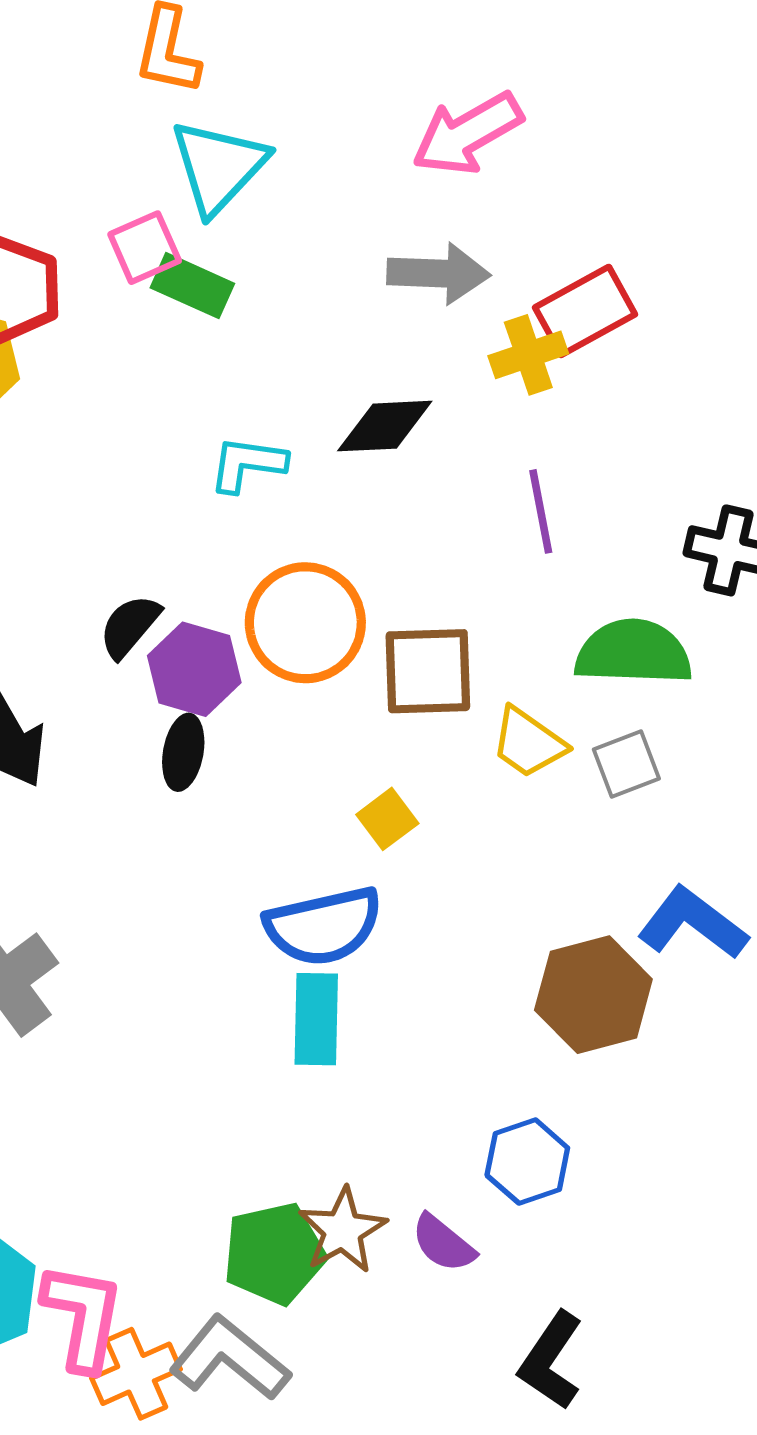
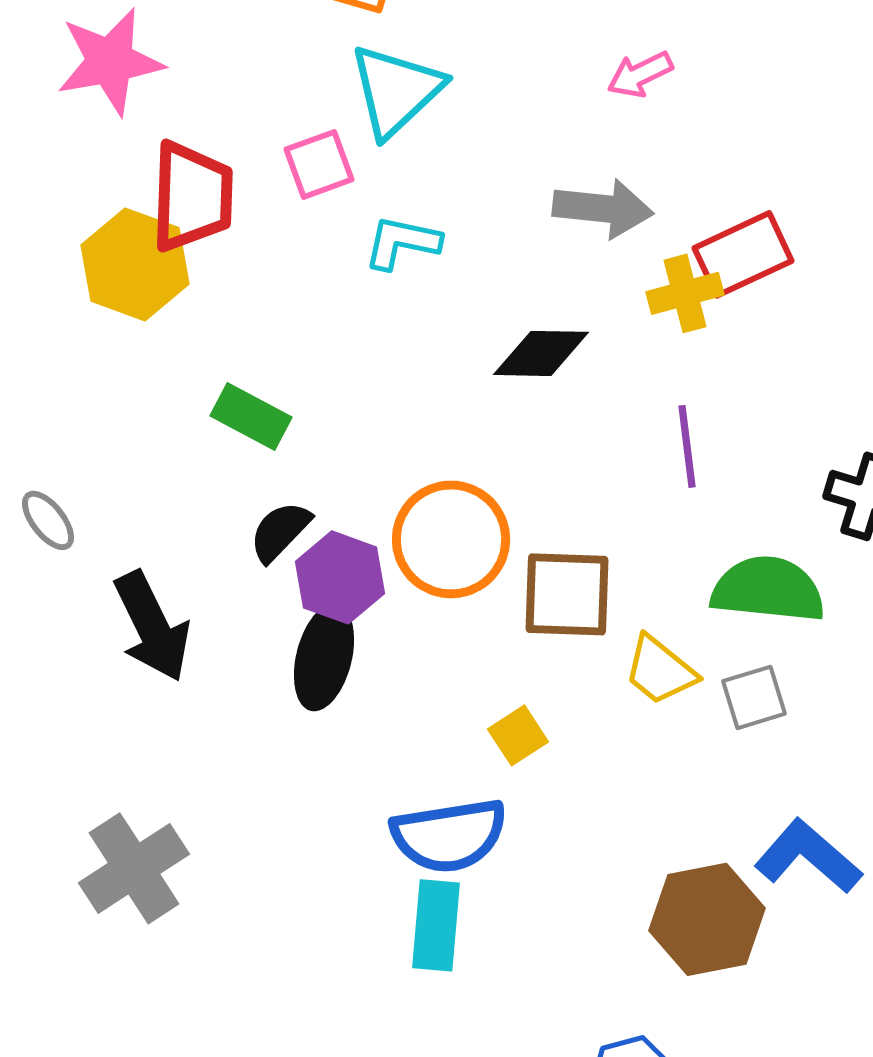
pink arrow: (467, 134) -> (640, 74), size x0.6
green rectangle: (192, 286) -> (251, 416), moved
cyan L-shape: (247, 464) -> (402, 242), moved
black ellipse: (183, 752) -> (324, 657), size x1.4

